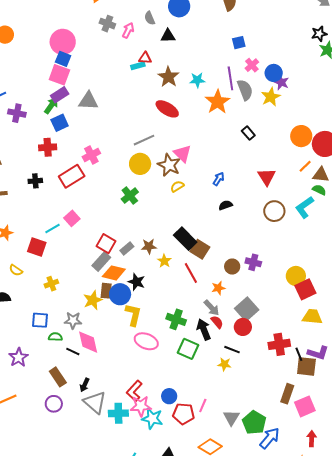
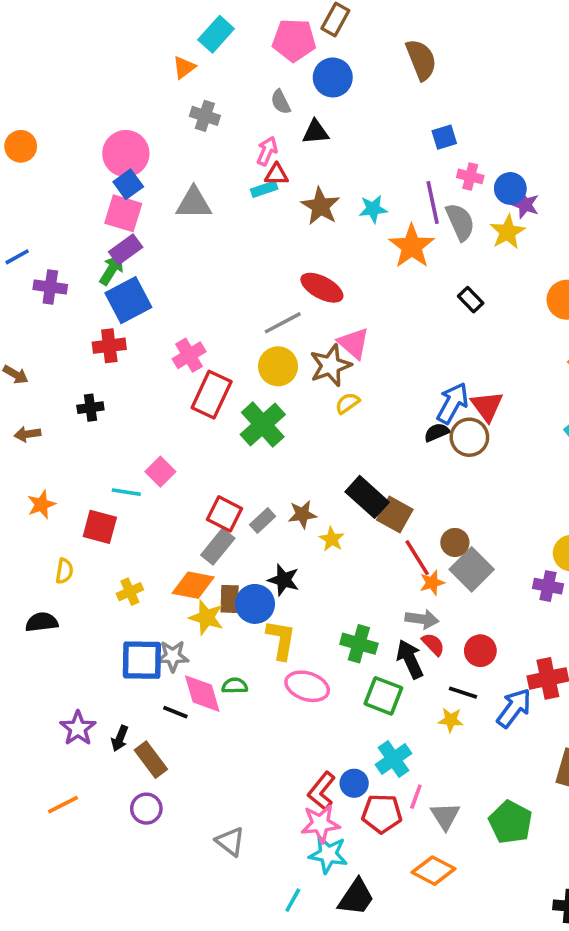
pink arrow: (128, 30) -> (267, 151), moved
blue square: (63, 59) -> (128, 184), turned 35
pink cross: (252, 65) -> (470, 176), turned -32
gray triangle: (88, 101) -> (194, 203), moved
red ellipse: (167, 109) -> (322, 288), moved
blue square: (60, 123) -> (128, 300), size x1.4
brown star: (169, 165) -> (331, 365), turned 30
red rectangle: (72, 176) -> (212, 395), moved, turned -30
red triangle: (267, 177) -> (487, 406), moved
blue arrow: (219, 179) -> (452, 403), moved, size x1.6
green cross: (130, 196) -> (263, 425), size x1.4
brown circle: (274, 211) -> (469, 437), moved
cyan line: (53, 229) -> (126, 492), turned 42
purple cross: (253, 262) -> (548, 586), moved
yellow semicircle: (16, 270) -> (64, 571), turned -112
orange diamond: (114, 273) -> (193, 585), moved
red line: (191, 273) -> (417, 558), moved
yellow star: (93, 300) -> (206, 617), turned -30
gray arrow: (212, 308) -> (422, 619), turned -36
gray square: (247, 309) -> (472, 569), moved
blue square: (40, 320) -> (142, 660), moved, size x1.4
green semicircle: (55, 337) -> (235, 686), moved
black arrow: (85, 385) -> (120, 738), moved
red L-shape: (134, 391) -> (322, 791), moved
gray triangle: (95, 402) -> (230, 842), moved, size x0.7
pink star: (141, 406) -> (320, 824), moved
cyan cross: (118, 413) -> (394, 759), moved, turned -30
gray triangle: (231, 418) -> (445, 816), moved
cyan star: (152, 419) -> (328, 854), moved
blue arrow: (270, 438) -> (514, 708), moved

